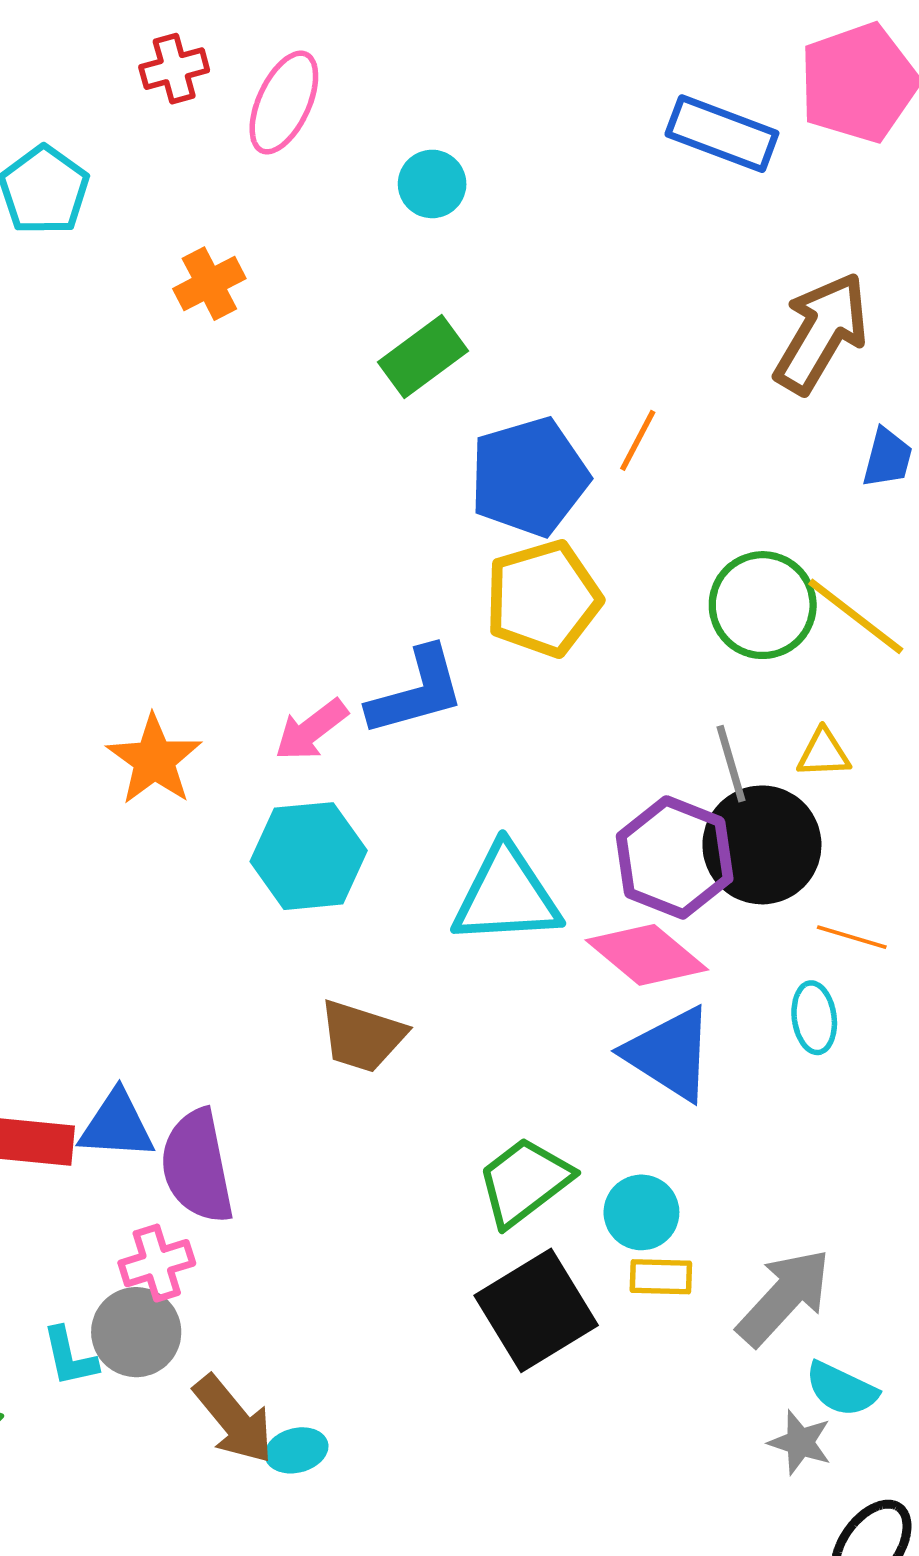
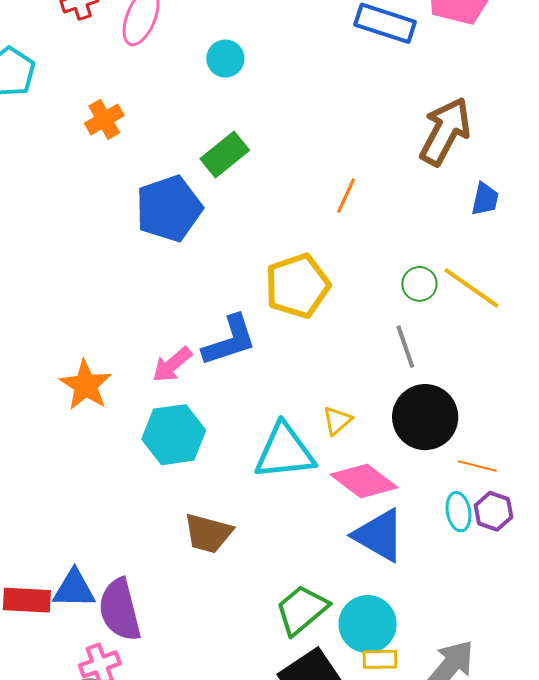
blue pentagon: (529, 477) -> (169, 209), moved
green circle: (763, 605) -> (419, 284), size x0.6
yellow triangle: (824, 753) -> (337, 421), moved, turned -36
gray line: (731, 764) -> (405, 347), moved
purple hexagon: (675, 857) -> (494, 511), moved, size x0.6
cyan circle: (641, 1212) -> (368, 624), size x1.4

